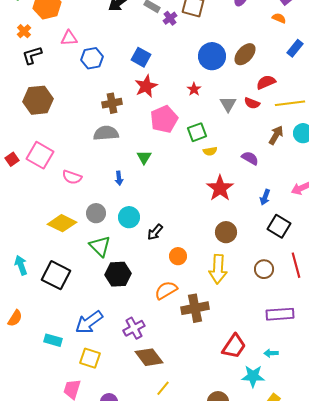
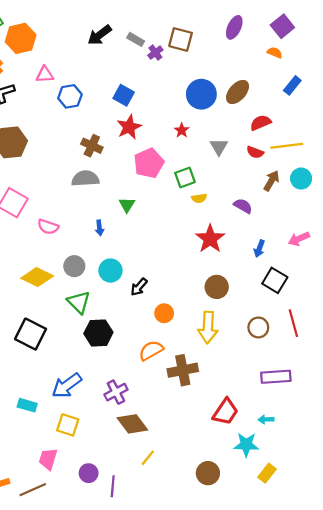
brown cross: (112, 103) -> (92, 146), turned 36
red semicircle: (252, 103) -> (255, 152), moved

